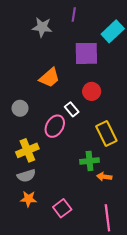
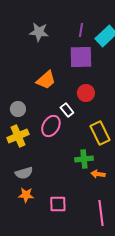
purple line: (74, 15) -> (81, 30), moved
yellow cross: (27, 150) -> (18, 136), moved
pink square: (62, 208) -> (58, 204), turned 36

